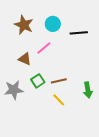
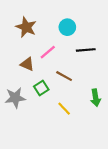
cyan circle: (53, 24) -> (67, 27), moved
black line: (79, 33) -> (86, 50), moved
brown line: (59, 81) -> (64, 76), moved, turned 42

